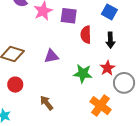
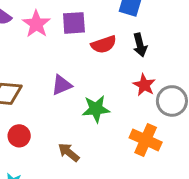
red semicircle: (86, 35) -> (104, 44), turned -96
green star: (83, 74) -> (96, 109), moved

